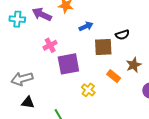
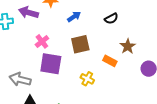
brown square: (103, 47) -> (80, 44), moved
purple square: (68, 64) -> (51, 64), moved, turned 30
gray arrow: (22, 79) -> (20, 79), turned 40

